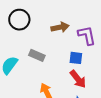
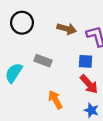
brown arrow: (60, 27) -> (67, 29), turned 30

